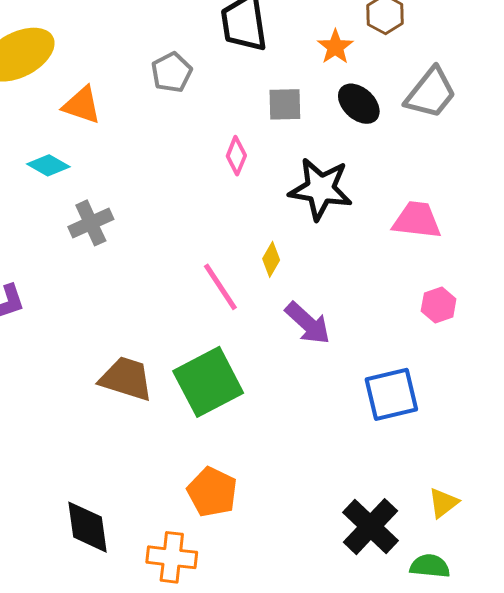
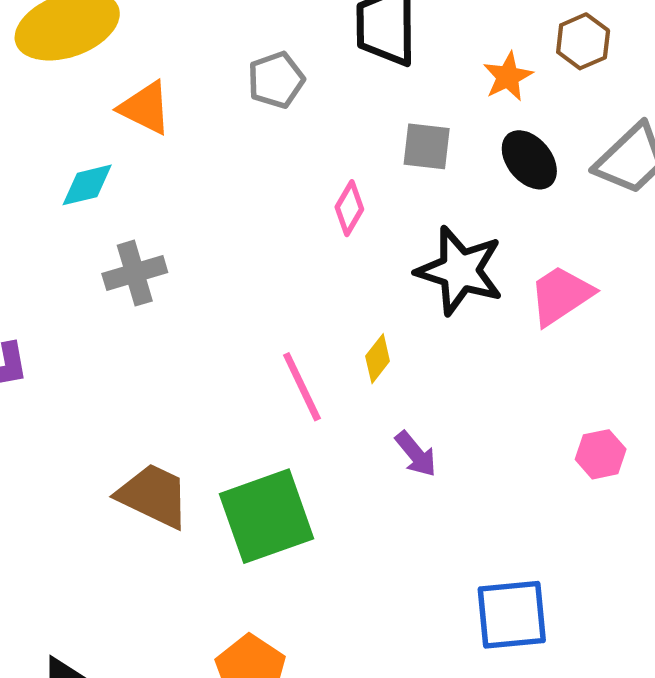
cyan diamond: (48, 165) -> (87, 185), turned -51
pink trapezoid: (417, 220) -> (561, 295), moved, turned -48
purple arrow: (308, 323) -> (416, 454), size x0.7
blue square: (391, 394) -> (512, 615), moved

